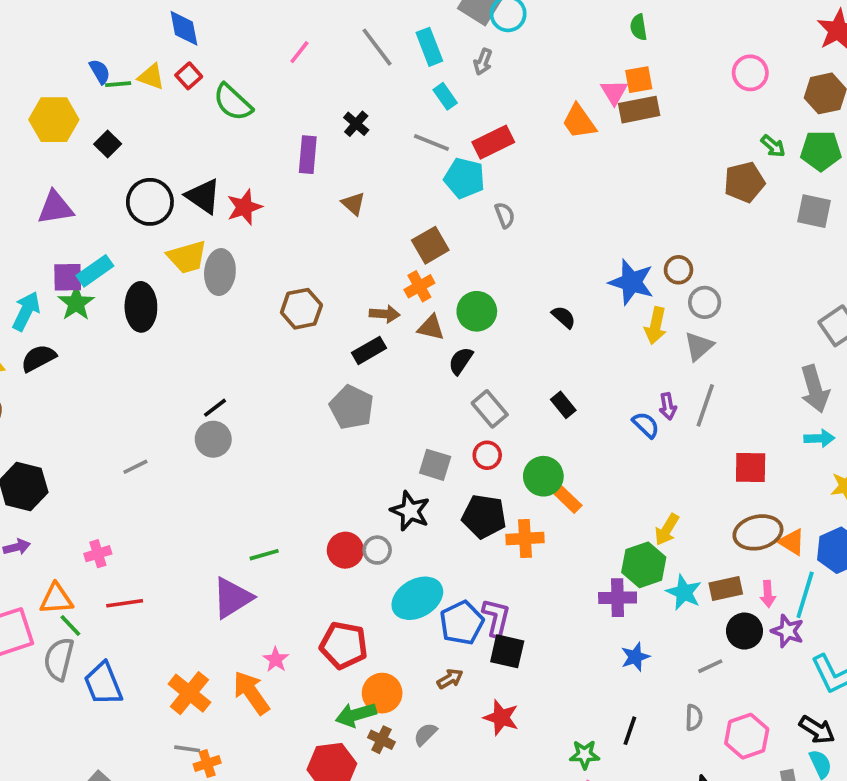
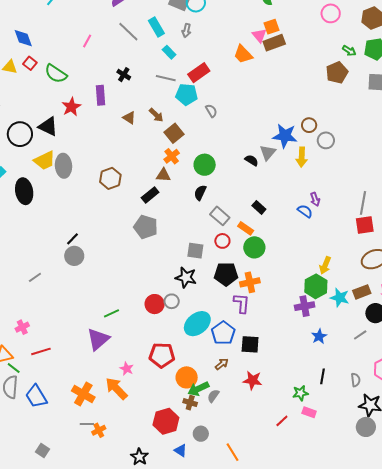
red star: (244, 207) -> (71, 107), moved
brown arrow: (385, 314) -> (156, 115), moved, turned 49
brown triangle: (431, 328) -> (163, 175), moved
gray triangle: (699, 346) -> (268, 153), moved
gray line: (705, 405) -> (363, 203), moved
orange rectangle: (567, 499) -> (246, 228), moved
purple L-shape: (496, 618) -> (242, 303), moved
green arrow: (356, 715) -> (198, 389), moved
gray semicircle: (694, 718) -> (356, 380), moved

